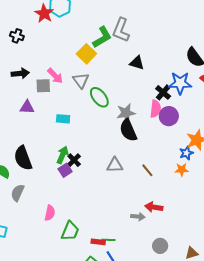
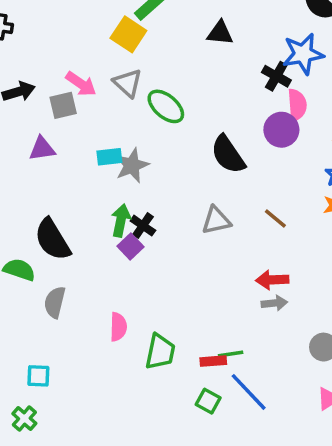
pink semicircle: (155, 109) -> (297, 105), moved
gray star: (126, 113) -> (132, 165), moved
purple circle: (169, 116) -> (281, 130), moved
red arrow: (154, 207) -> (272, 280), moved

